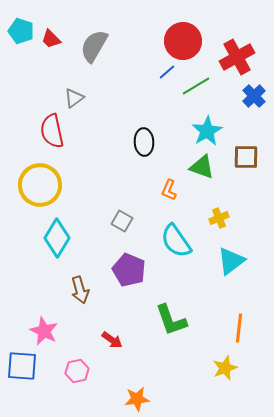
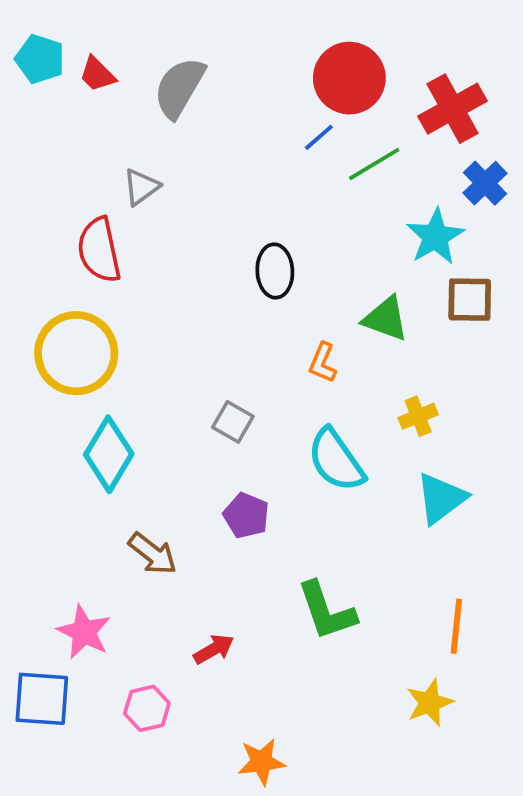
cyan star: (207, 131) -> (435, 237), moved
purple pentagon: (129, 270) -> (246, 515), size x0.7
brown arrow: (80, 290) -> (153, 554), turned -36
red arrow: (112, 340) -> (214, 649), turned -65

